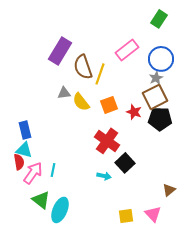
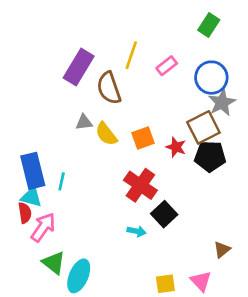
pink rectangle: (127, 50) -> (167, 66), size x0.7
yellow line: (100, 74) -> (131, 55), moved
gray star: (156, 78) -> (222, 102), moved, size x1.5
blue rectangle: (25, 130) -> (33, 171), size x1.5
cyan line: (53, 170) -> (62, 181), moved

